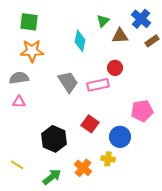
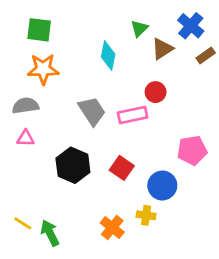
brown triangle: (120, 36) -> (162, 49), turned -30
black hexagon: (54, 139) -> (73, 165), moved
green arrow: (52, 177) -> (50, 233), moved, turned -78

